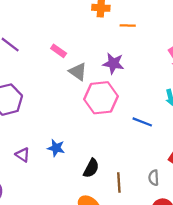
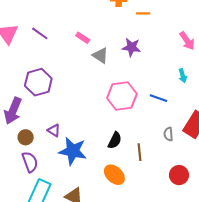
pink hexagon: (101, 98) -> (122, 96), moved
blue star: (56, 148) -> (73, 151), moved, size x1.8
gray semicircle: (154, 178) -> (168, 134), moved

